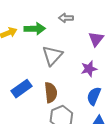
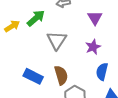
green arrow: (35, 29) -> (36, 18), turned -30
blue rectangle: (22, 89) -> (33, 76), turned 72

